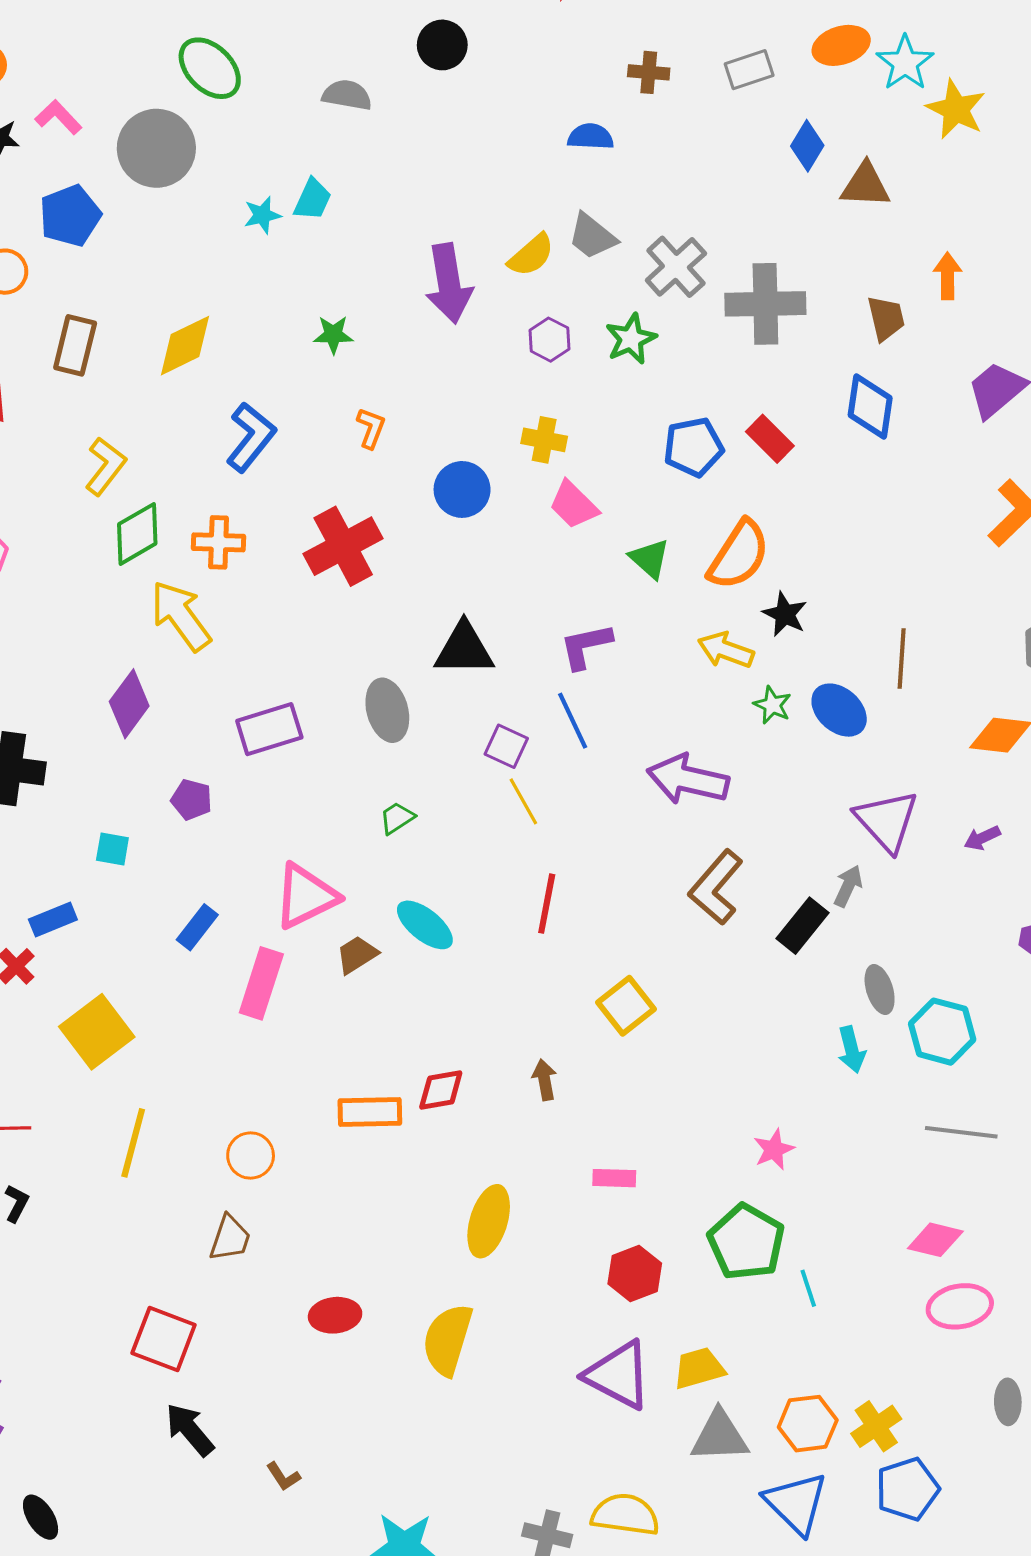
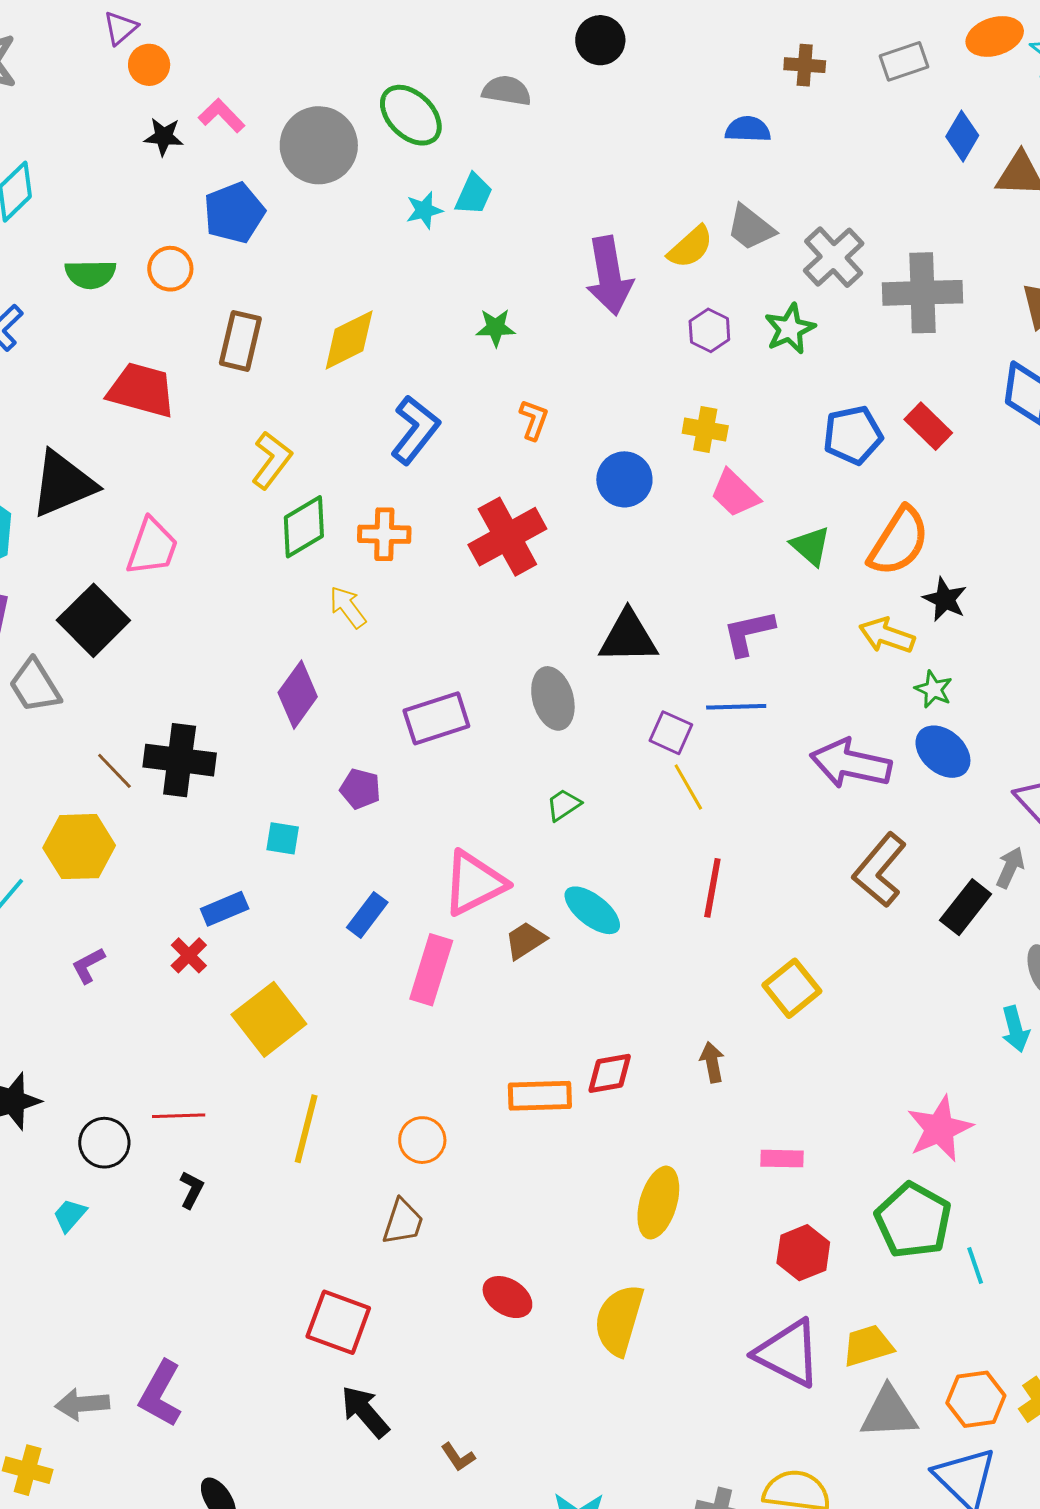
green ellipse: (210, 68) -> (411, 115), moved
yellow arrow: (181, 616) -> (348, 607), size x0.6
blue ellipse: (839, 710) -> (943, 752), moved
blue line: (573, 721) -> (736, 707), turned -66
pink star: (774, 1150) -> (940, 1129), size x1.6
red ellipse: (335, 1315) -> (507, 1297), turned 39

